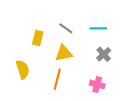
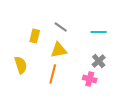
cyan line: (98, 28) -> (99, 32), moved
gray cross: (104, 54) -> (99, 61), moved

